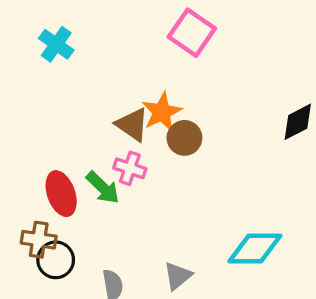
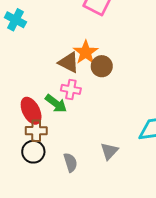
brown cross: (39, 240) -> (36, 131), moved

